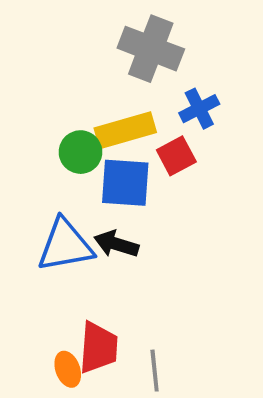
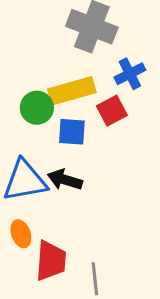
blue square: (125, 183) -> (72, 132), size x0.7
orange ellipse: (68, 369) -> (21, 234), moved

